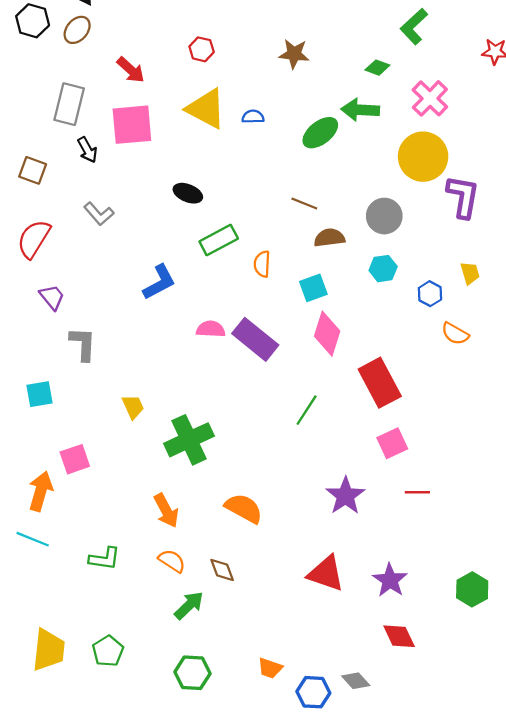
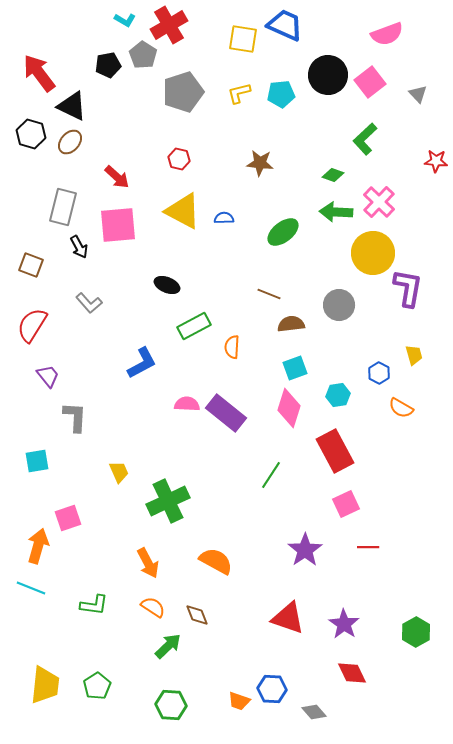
green arrow: (360, 110) -> (336, 212), moved
cyan hexagon: (383, 269) -> (338, 395), moved
cyan square: (313, 288) -> (295, 368), moved
blue hexagon: (313, 692) -> (272, 689), moved

